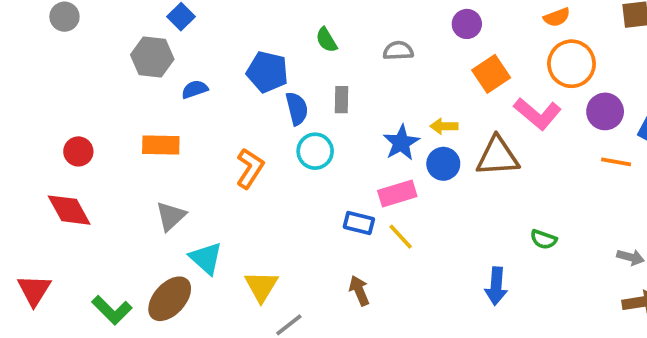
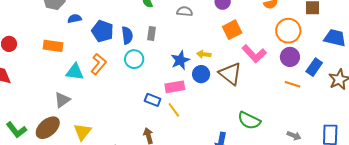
orange circle: (572, 64) -> (288, 31), moved
blue pentagon: (267, 72) -> (103, 31), moved
brown triangle: (498, 156) -> (230, 74), turned 35
gray triangle: (171, 216) -> (62, 100), moved
green semicircle: (544, 239) -> (249, 121), size x1.6
cyan triangle: (206, 258) -> (75, 72), moved, turned -42
yellow triangle: (261, 286) -> (82, 132), moved

